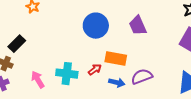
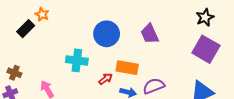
black rectangle: (17, 44) -> (26, 29), moved
cyan cross: (67, 74) -> (77, 60), moved

